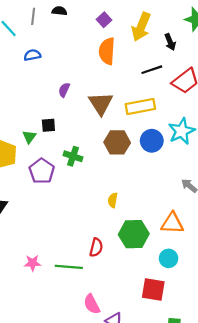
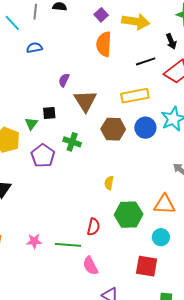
yellow arrow: (141, 27) -> (136, 22), turned -104
black arrow: (170, 42) -> (171, 41), moved
brown triangle: (101, 103) -> (85, 101), moved
pink semicircle: (92, 304) -> (90, 266), moved

